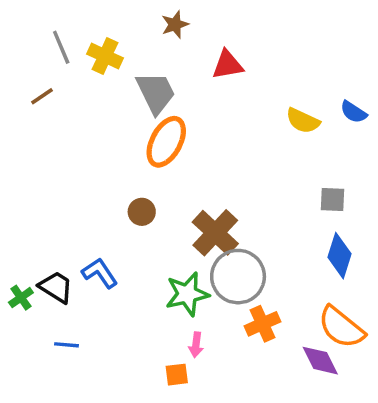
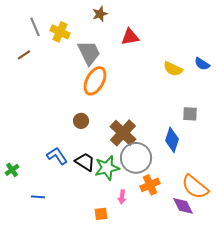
blue diamond: (340, 256) -> (172, 140), moved
black trapezoid: (56, 287) -> (85, 162), moved
pink arrow: (196, 345) -> (122, 197), moved

